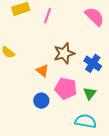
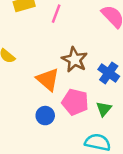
brown star: (64, 53) -> (75, 60), turned -30
orange triangle: (42, 71) -> (48, 79), size x1.5

